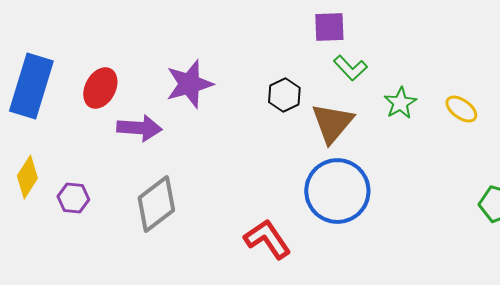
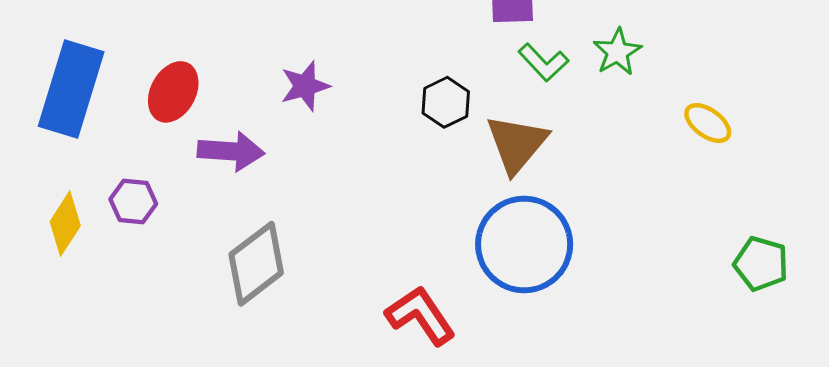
purple star: (189, 84) -> (305, 86), size x0.7
green star: (400, 103) -> (617, 52), moved
purple hexagon: (73, 198) -> (133, 201), moved

